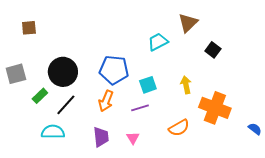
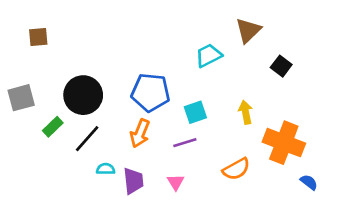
blue semicircle: (255, 129) -> (309, 182), moved
cyan semicircle: (53, 132) -> (106, 169), moved, size x0.6

